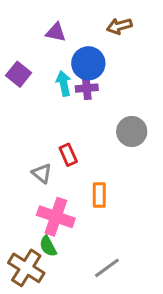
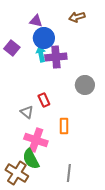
blue circle: (88, 63) -> (44, 38), moved
purple cross: (87, 88) -> (56, 57), size x1.5
green semicircle: (48, 246) -> (31, 159), size x1.5
gray line: (107, 268) -> (69, 173), turned -48

